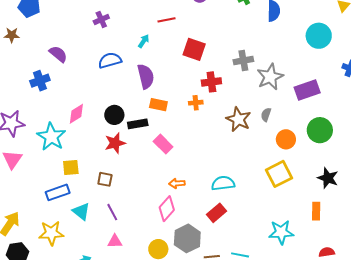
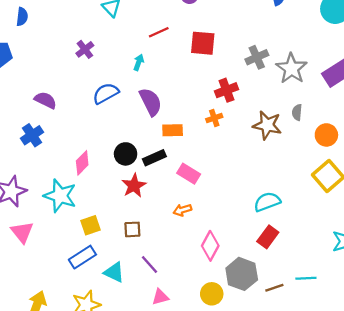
red square: (194, 49) -> (203, 43), moved
orange arrow: (177, 183) -> (182, 210), moved

